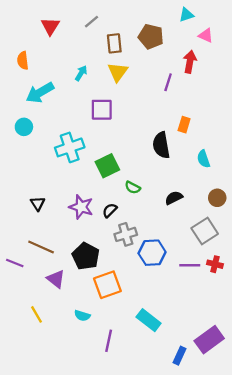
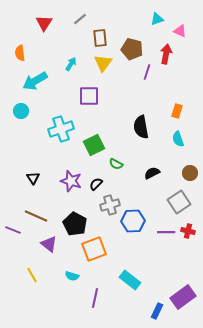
cyan triangle: (186, 15) -> (157, 19), moved
brown pentagon: (151, 37) -> (132, 49), moved
orange rectangle: (184, 125) -> (177, 111), moved

